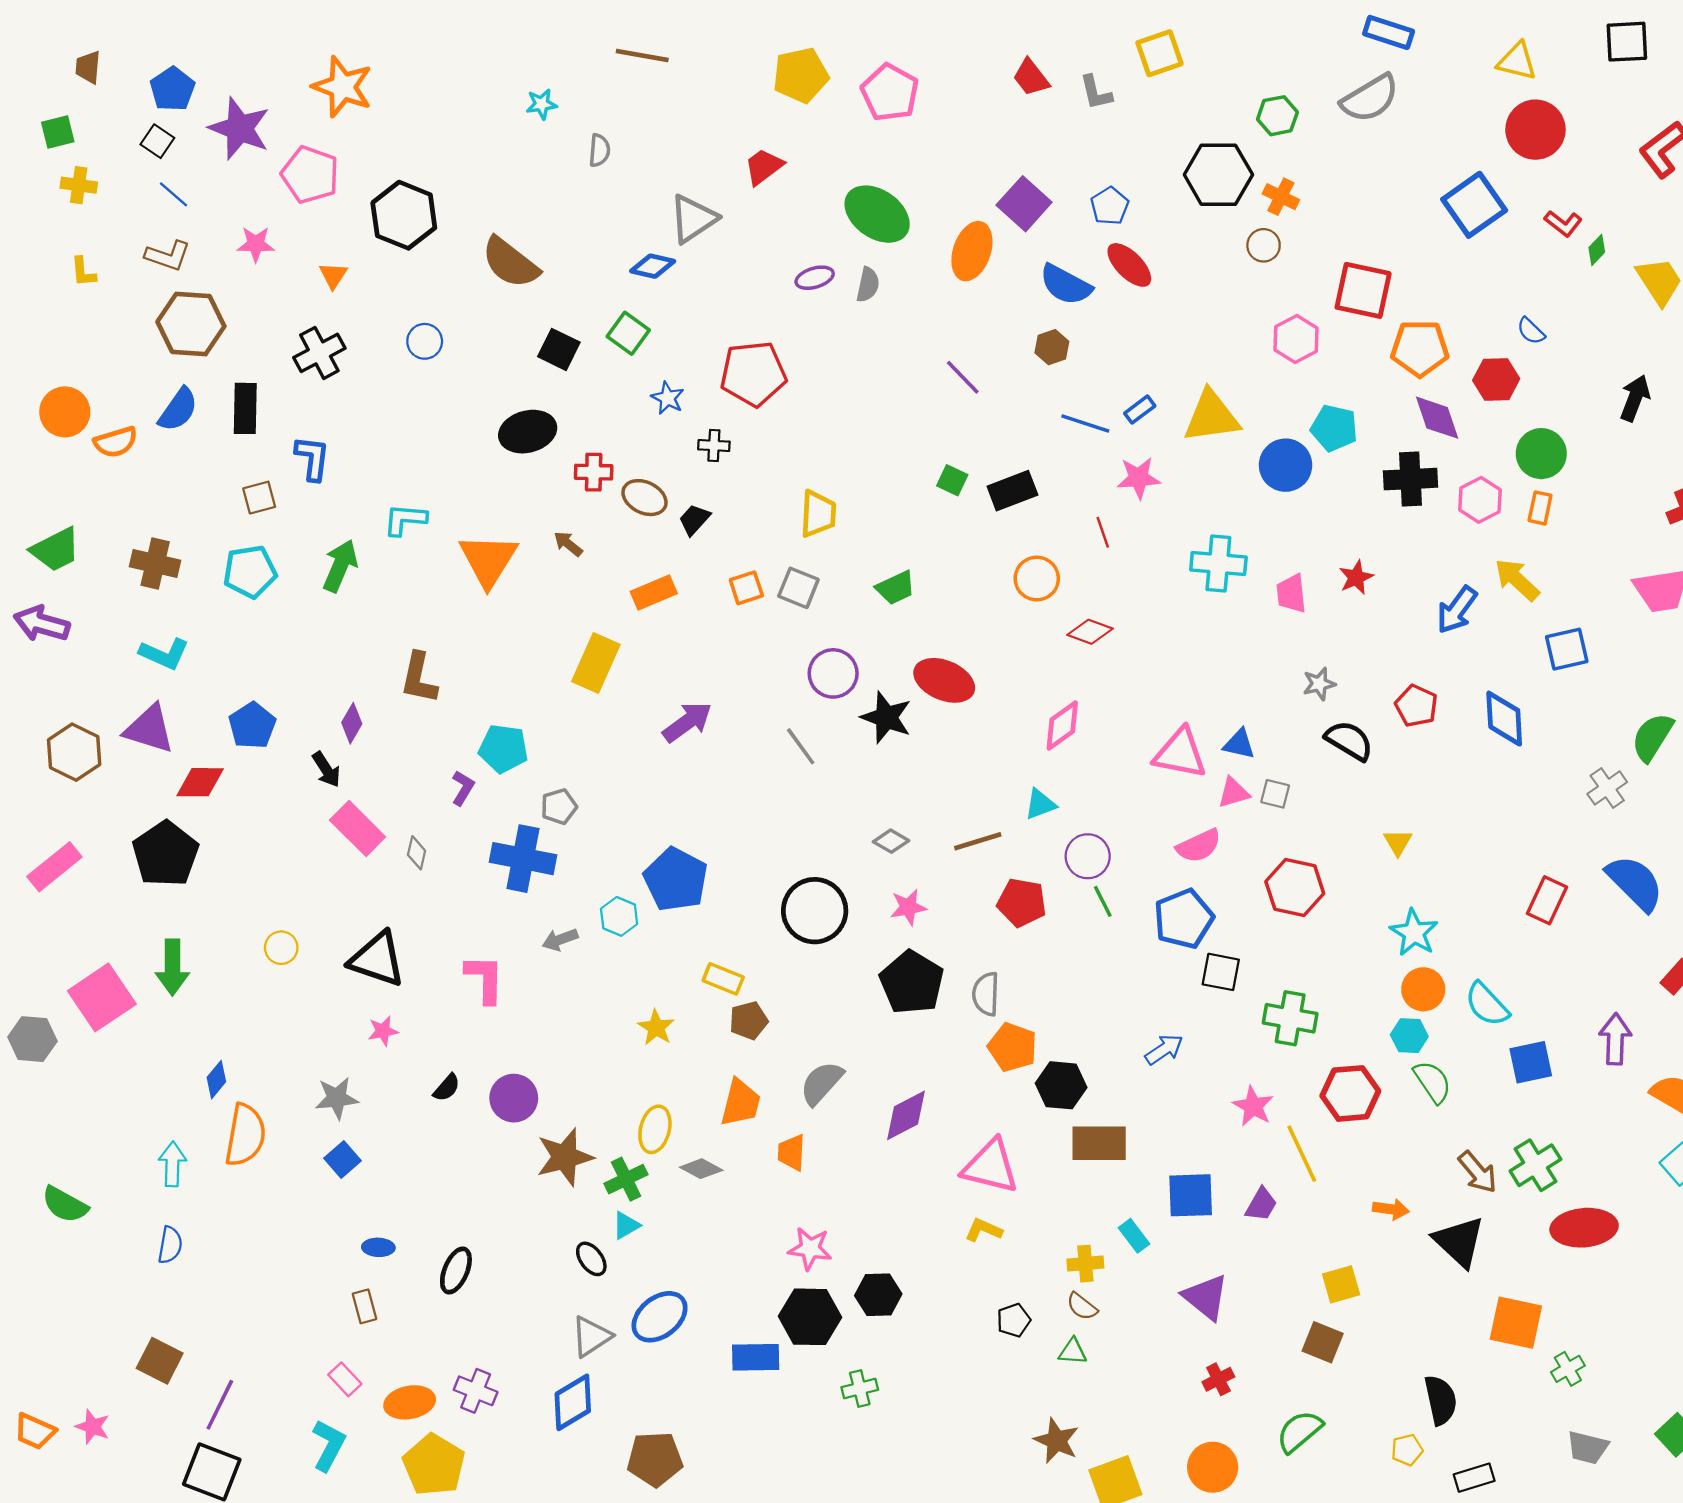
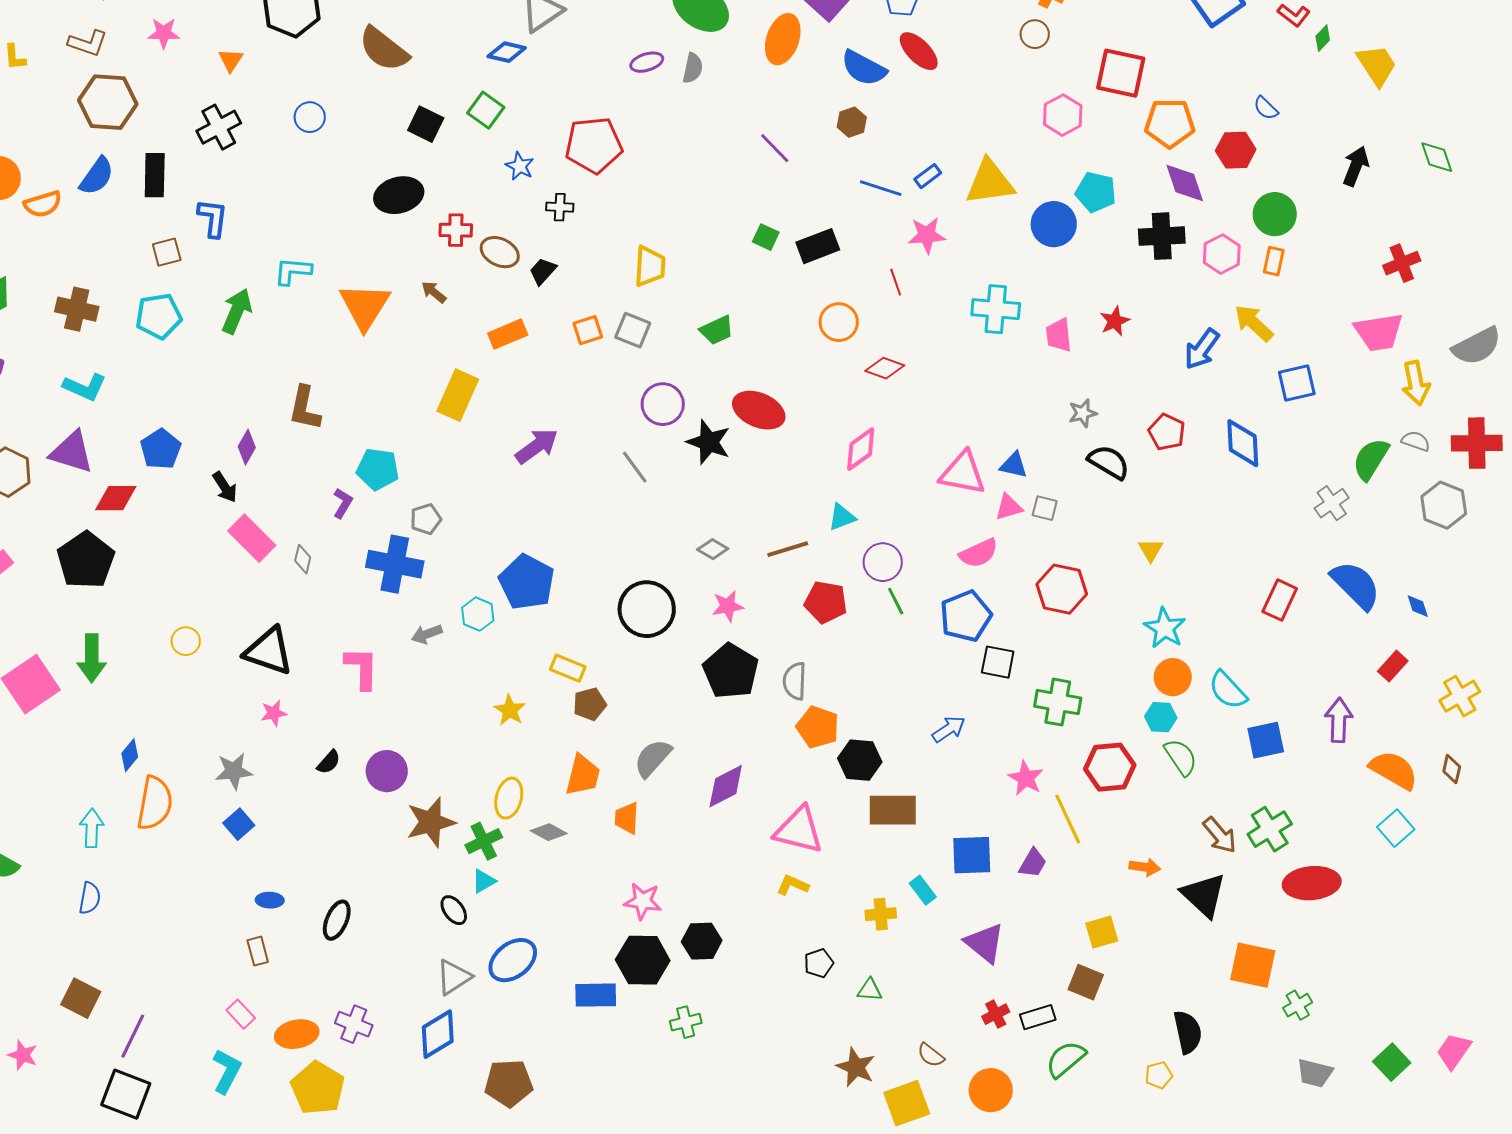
brown semicircle: (1082, 1306) -> (931, 1055), moved
black rectangle: (1474, 1478) -> (1038, 1017), moved

